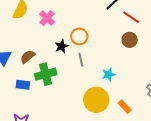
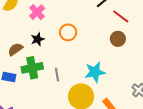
black star: (62, 46) -> (38, 39), moved
gray line: (81, 60) -> (57, 75), moved
cyan star: (109, 75) -> (95, 72), size x1.5

